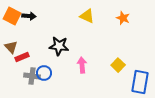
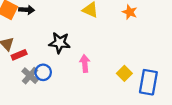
yellow square: (118, 65) -> (124, 73), moved
gray cross: (32, 76) -> (30, 76), turned 35

